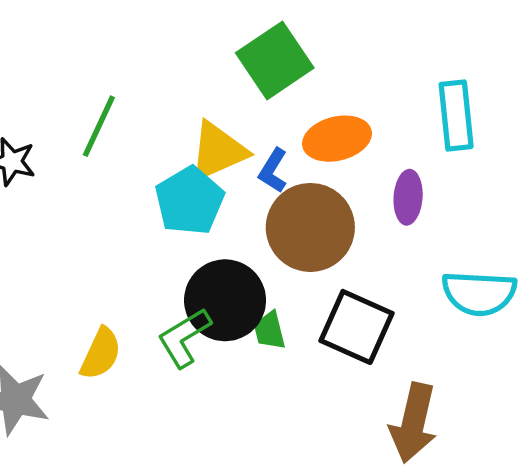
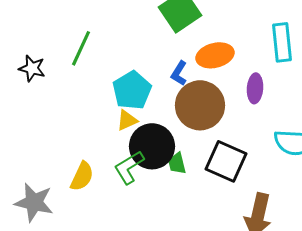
yellow triangle: (218, 151) -> (127, 120), moved, size x0.6

